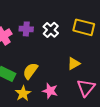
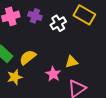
yellow rectangle: (84, 27) -> (84, 15), moved
pink star: (50, 91) -> (53, 74), moved

